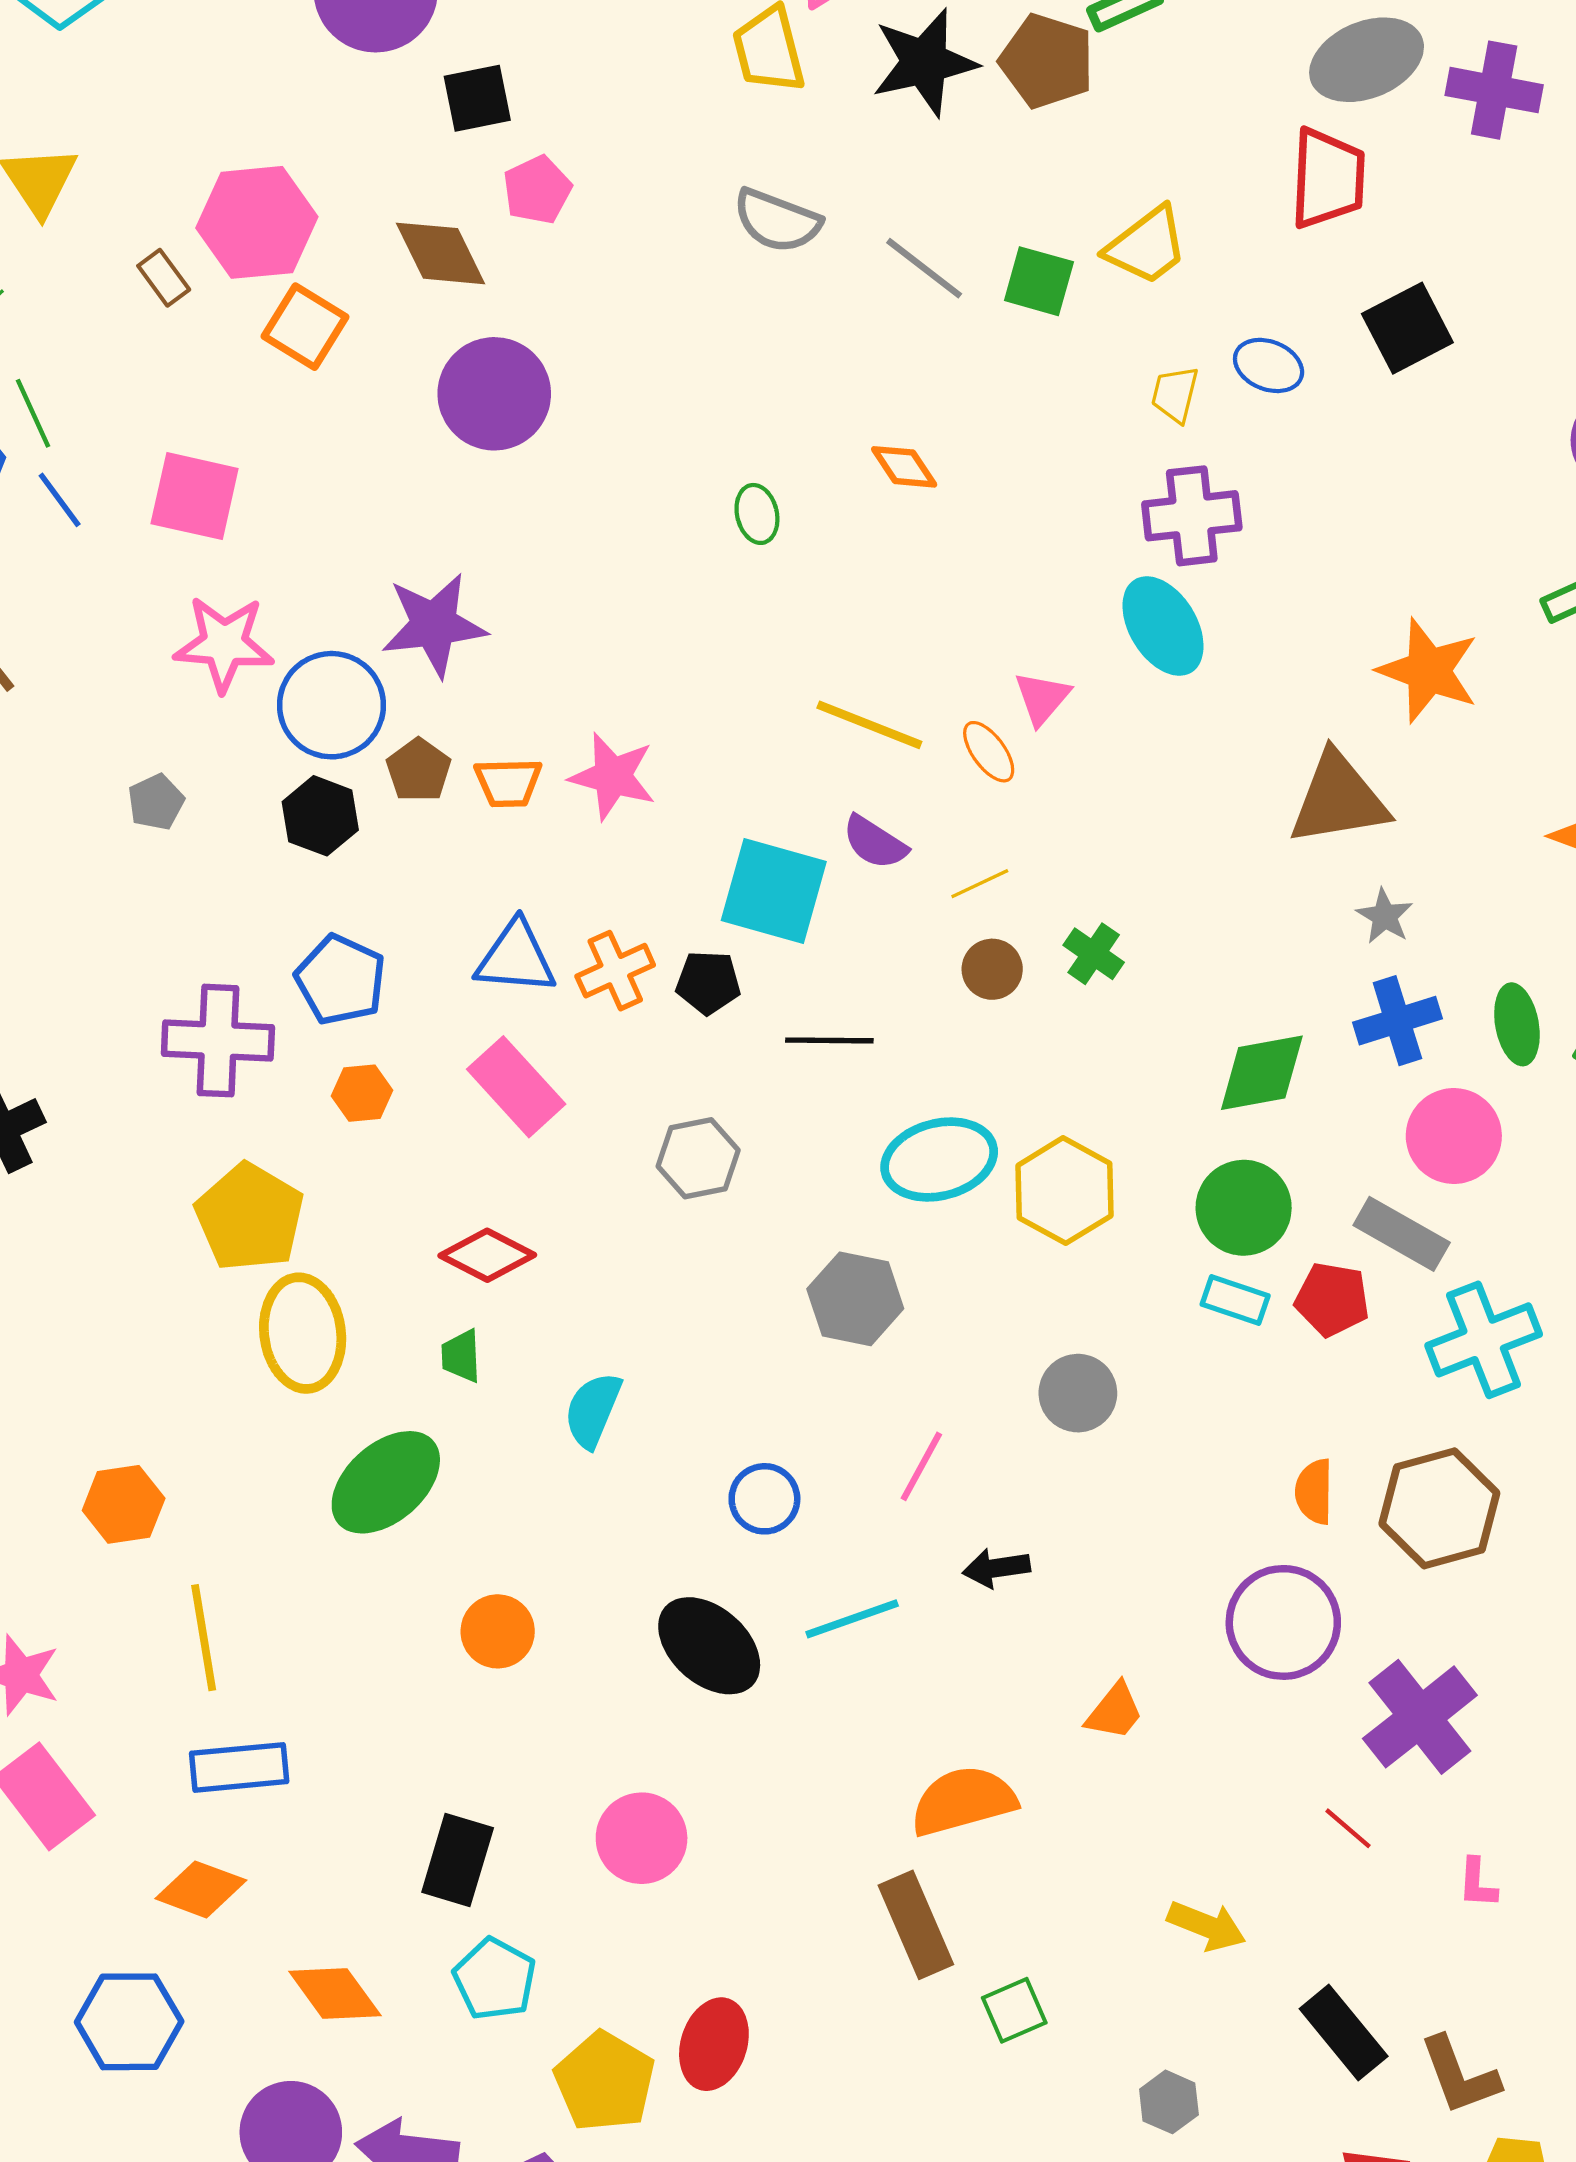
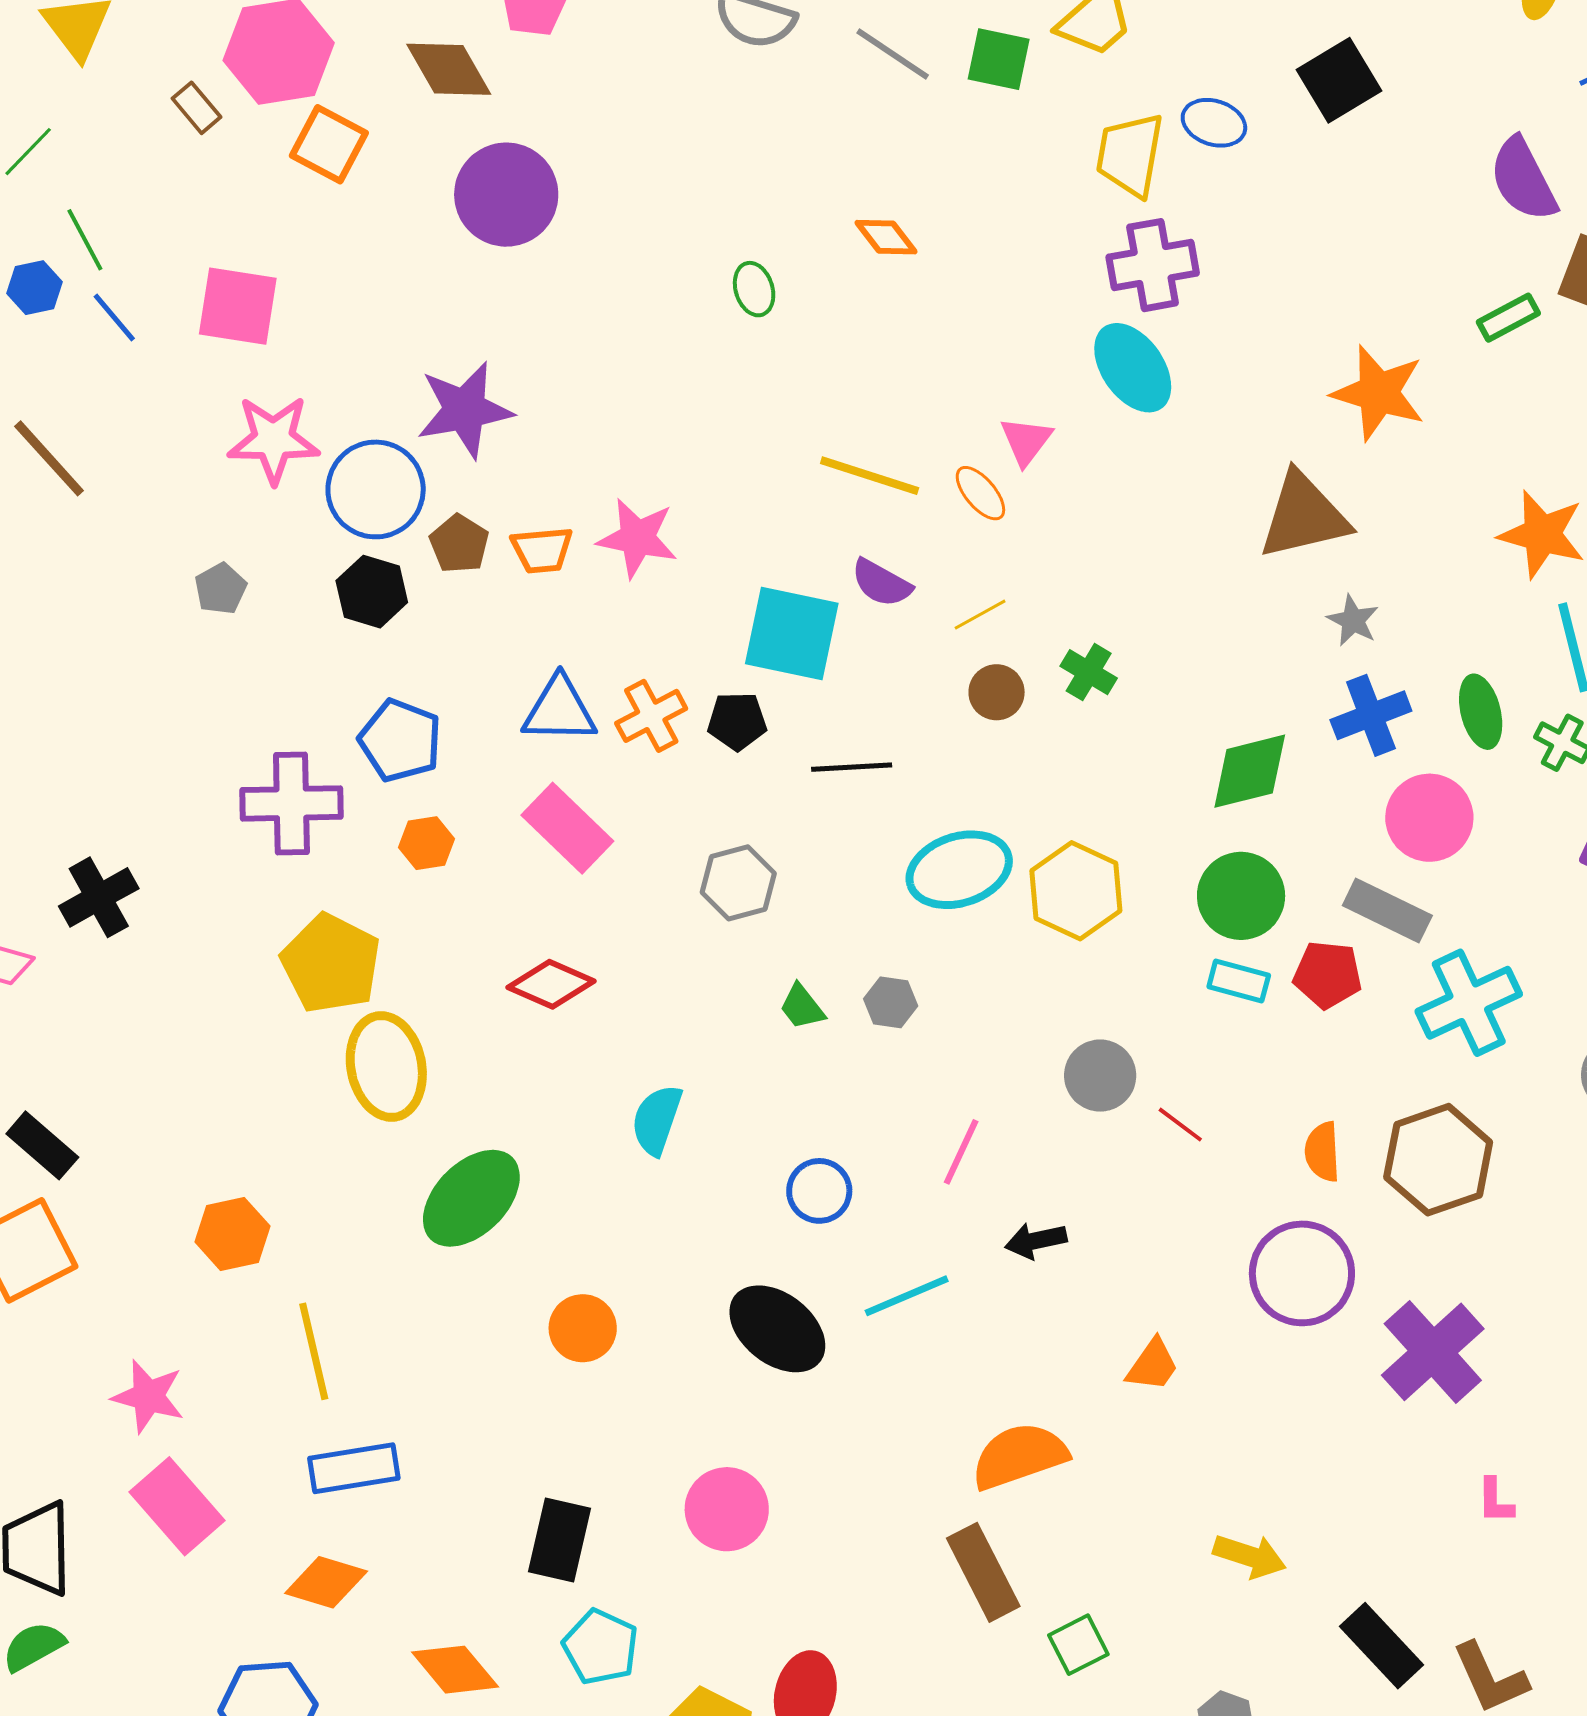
yellow trapezoid: (1175, 394) -> (1130, 155), size x1.6
gray hexagon: (855, 1299) -> (891, 1002), size x0.6
green trapezoid: (461, 1356) -> (802, 1007), moved, turned -32
red line: (1348, 1828) -> (1180, 1125), moved

